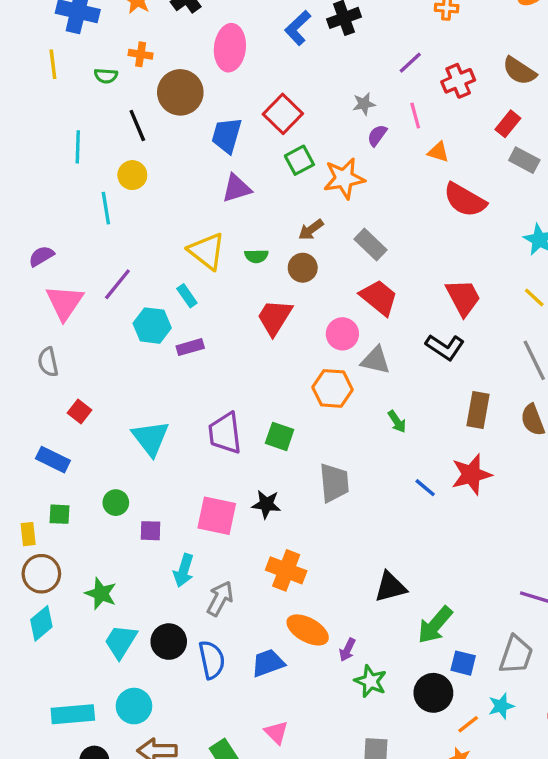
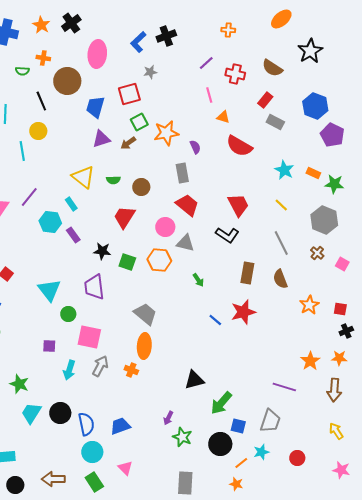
red cross: (458, 81) -> (235, 74), turned 36
gray star: (364, 104) -> (150, 72), moved
red square: (283, 114) -> (129, 94), turned 30
purple semicircle: (377, 135) -> (195, 147), moved, turned 120
brown arrow: (311, 230) -> (128, 143), moved
gray rectangle: (371, 245) -> (182, 173), turned 36
purple rectangle: (190, 347) -> (73, 235), turned 70
green square: (280, 436) -> (127, 262), moved
gray trapezoid: (334, 483) -> (145, 314), moved, turned -45
green circle: (116, 503) -> (68, 314), moved
black star: (266, 504) -> (102, 251), moved
orange cross: (286, 570) -> (131, 370), size x0.6
gray arrow: (220, 599) -> (100, 366), moved
orange ellipse: (308, 630) -> (144, 346), moved, turned 65
cyan circle: (134, 706) -> (92, 452), moved

